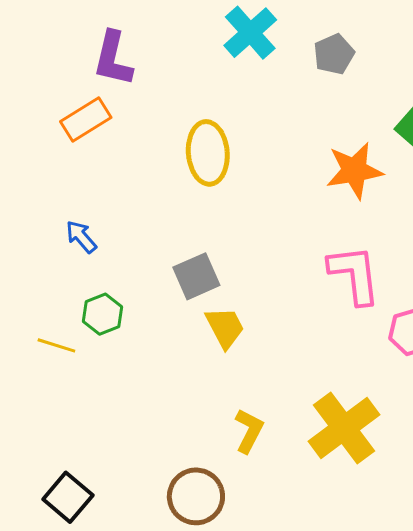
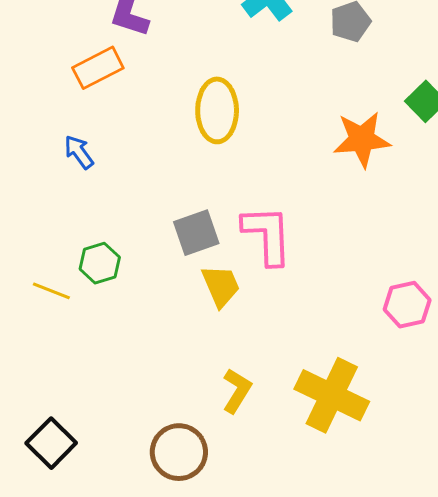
blue arrow: (81, 237) -> (79, 152), moved
pink L-shape: (354, 275) -> (267, 235), moved
yellow cross: (344, 428) -> (332, 395), turned -32

